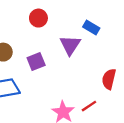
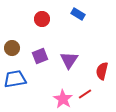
blue rectangle: (91, 27) -> (78, 14), moved
purple triangle: (70, 45) -> (69, 60), moved

